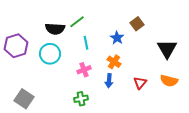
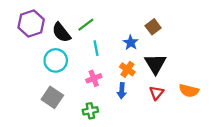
black semicircle: (55, 29) -> (61, 32), turned 48
purple hexagon: (16, 46) -> (31, 24), moved
black triangle: (167, 49) -> (155, 64), moved
gray square: (24, 99) -> (52, 97), moved

